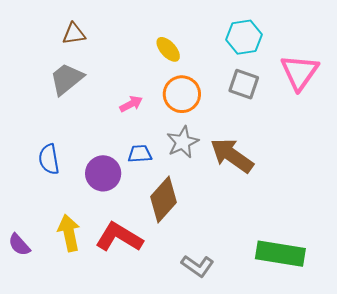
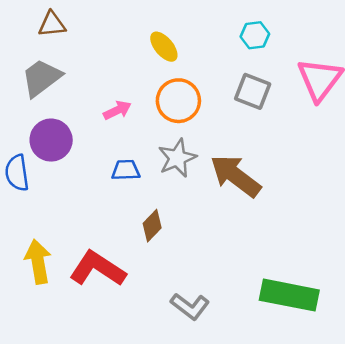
cyan hexagon: (244, 37) -> (255, 35), size x0.7
purple circle: (103, 173) -> (51, 140), moved
brown diamond: (164, 199) -> (152, 226), size x0.6

